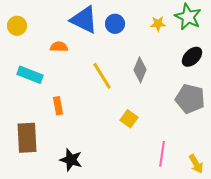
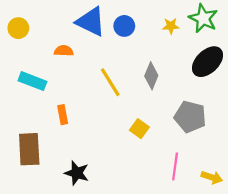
black ellipse: (192, 57) -> (208, 62), size x1.4
gray pentagon: (190, 99) -> (190, 117), moved
yellow arrow: (196, 164) -> (212, 177), turned -42

